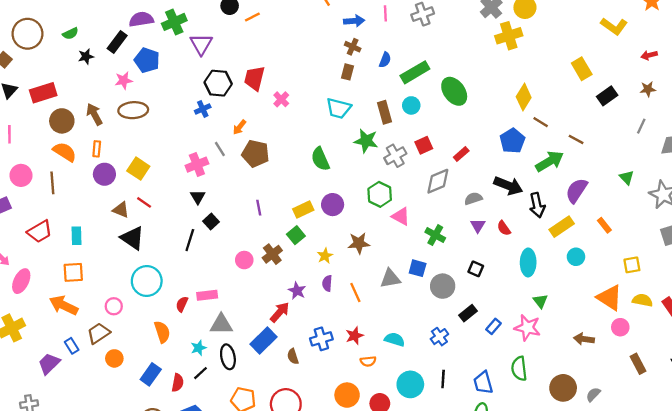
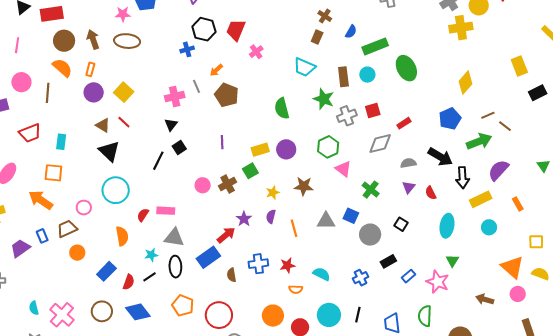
brown line: (541, 122) -> (488, 115), moved, turned -64

